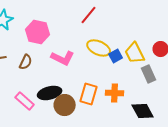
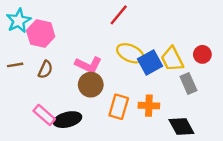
pink hexagon: (38, 32) -> (41, 33), moved
blue square: (116, 56) -> (150, 63), size x1.5
black ellipse: (50, 93) -> (67, 120), moved
brown circle: (65, 105) -> (91, 85), moved

